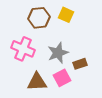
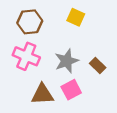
brown hexagon: (39, 18) -> (30, 22), moved
brown rectangle: (80, 64) -> (98, 66), moved, turned 64

